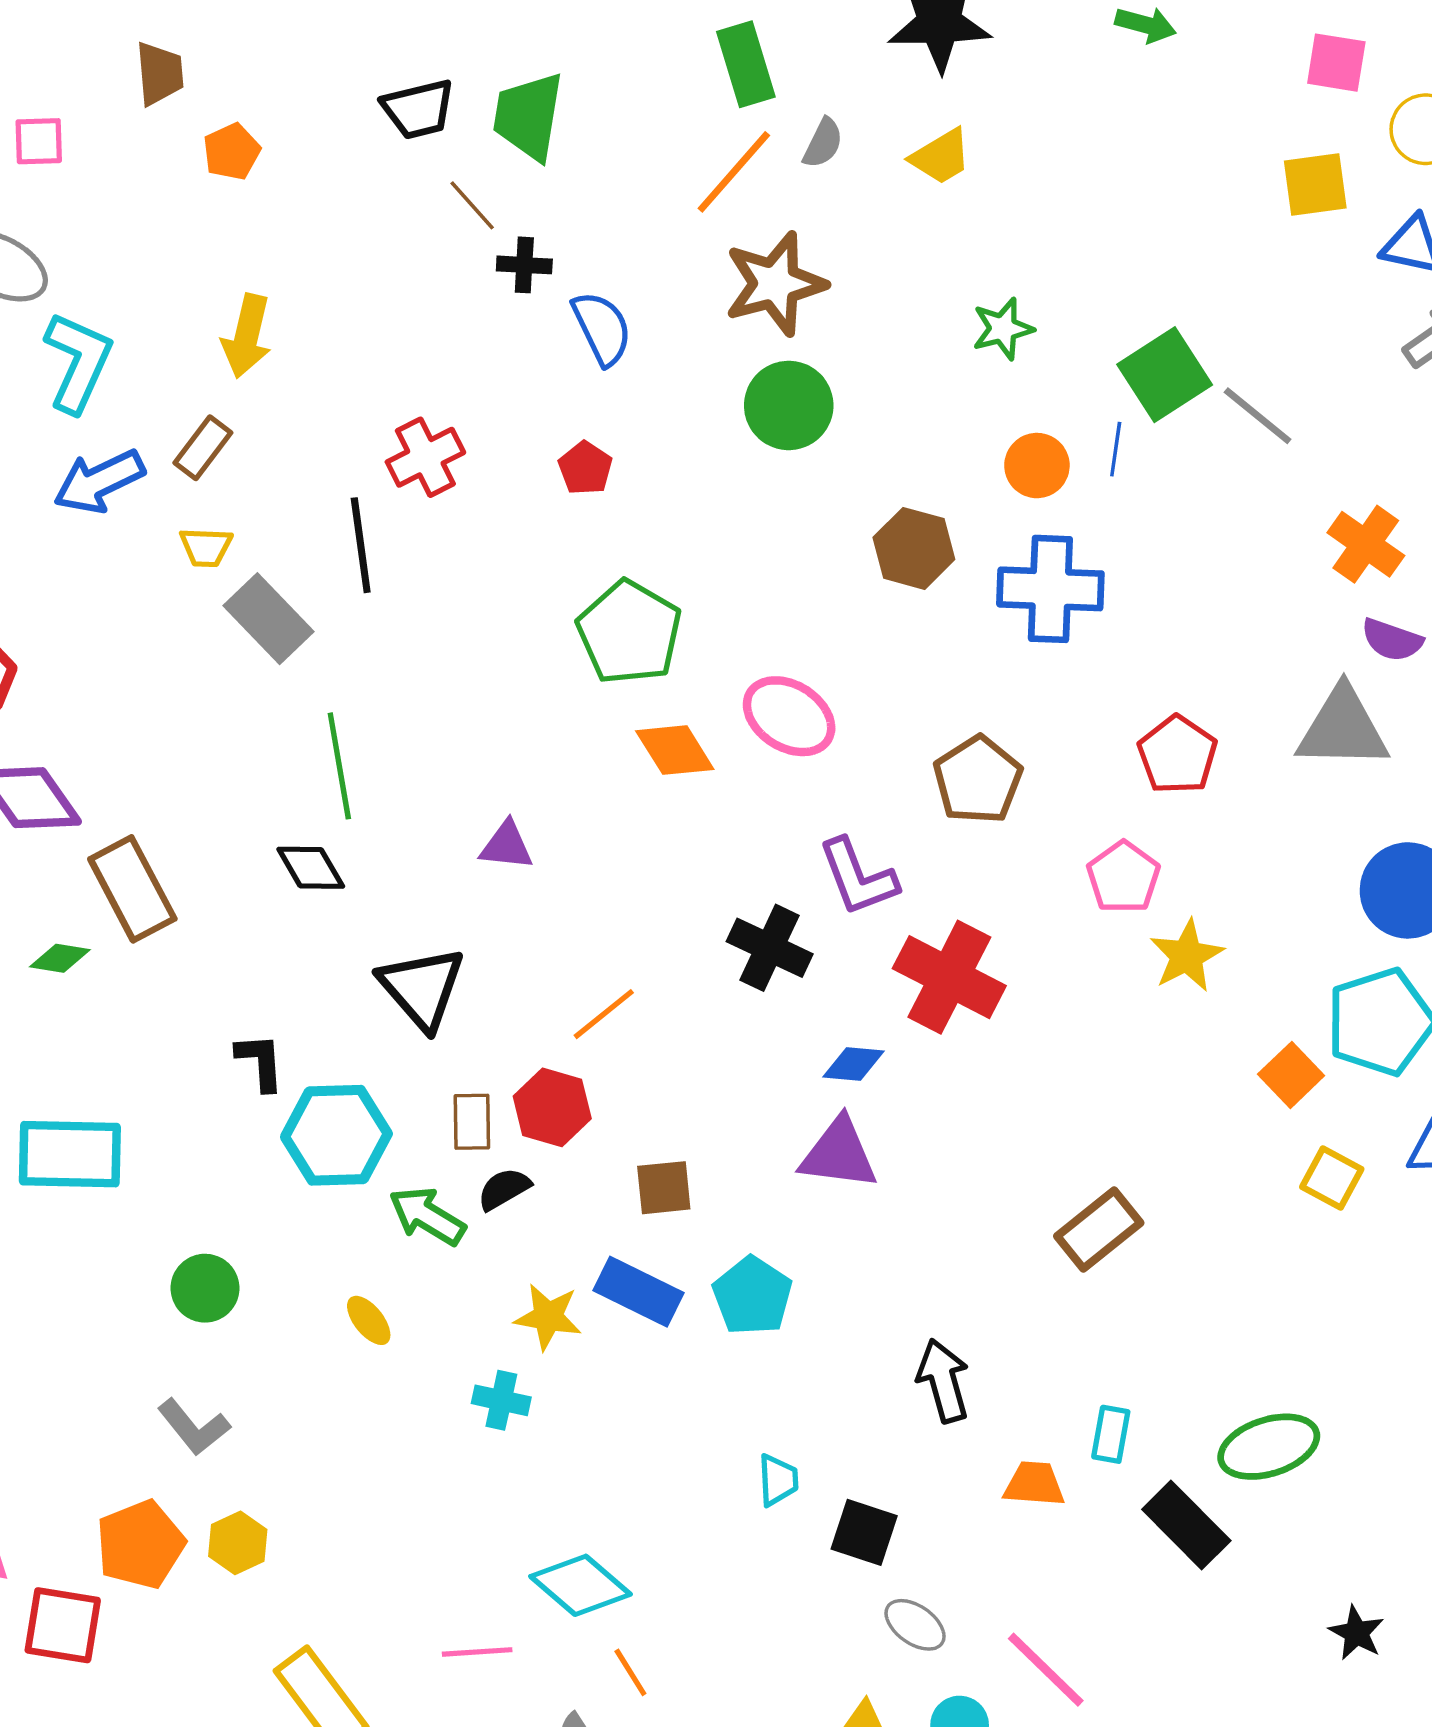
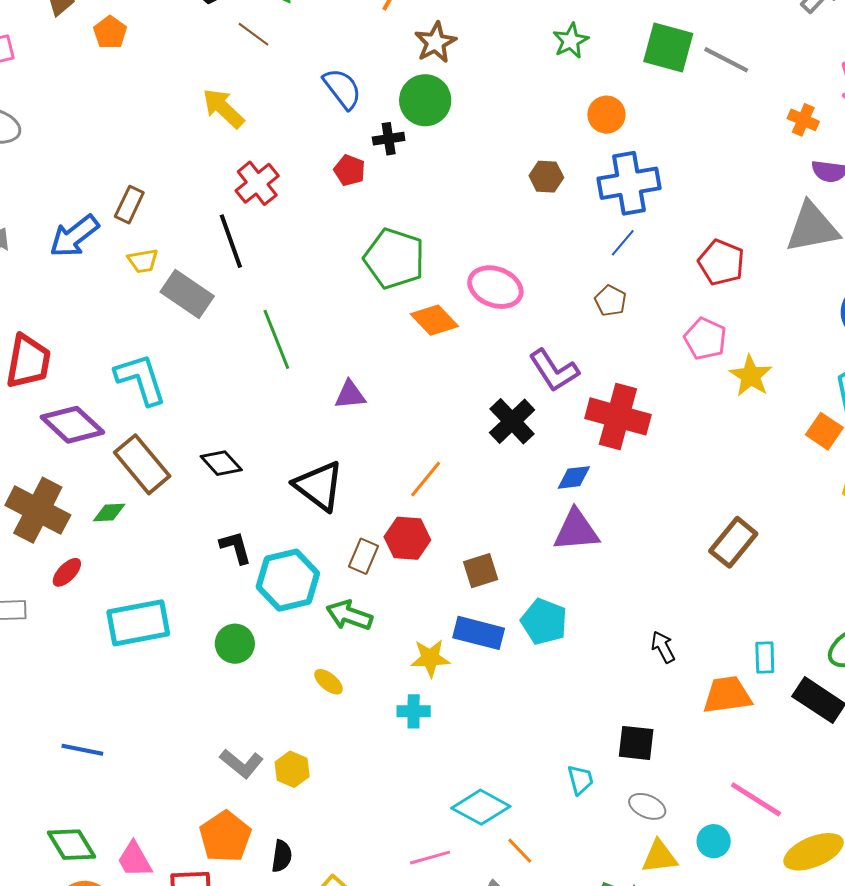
black cross: (524, 265) -> (389, 139), moved
brown star: (775, 284) -> (435, 42), size x0.7
yellow arrow: (247, 336) -> (223, 108), moved, turned 132
cyan L-shape: (78, 362) -> (141, 379), moved, turned -30
green square: (1165, 375) -> (668, 47), turned -30
green circle: (789, 405) -> (425, 100), moved
blue line: (1116, 449) -> (623, 243), moved, turned 44
orange cross: (1366, 544) -> (803, 120), size x0.7
brown hexagon: (914, 548) -> (546, 177), size x0.7
green line: (339, 766) -> (276, 339), moved
brown pentagon: (978, 780) -> (610, 301), size x0.6
black diamond: (311, 868) -> (221, 463), moved
black cross: (770, 948) -> (512, 421), turned 33
brown rectangle: (472, 1122) -> (363, 556), turned 36
black semicircle: (504, 1189) -> (282, 856), moved, turned 140
green circle: (205, 1288) -> (235, 644), moved
black arrow: (943, 1381) -> (663, 647), size x0.7
cyan trapezoid: (778, 1480) -> (580, 780), moved
orange trapezoid: (1034, 1484) -> (727, 695), size x1.4
yellow hexagon: (238, 1543) -> (292, 769), moved
gray ellipse: (915, 1625) -> (647, 806), moved

